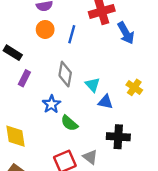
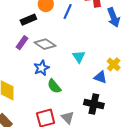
black rectangle: (13, 53) -> (28, 20), moved, turned -63
gray diamond: (65, 74) -> (45, 44), moved, turned -75
blue triangle: (105, 102) -> (100, 77), moved

